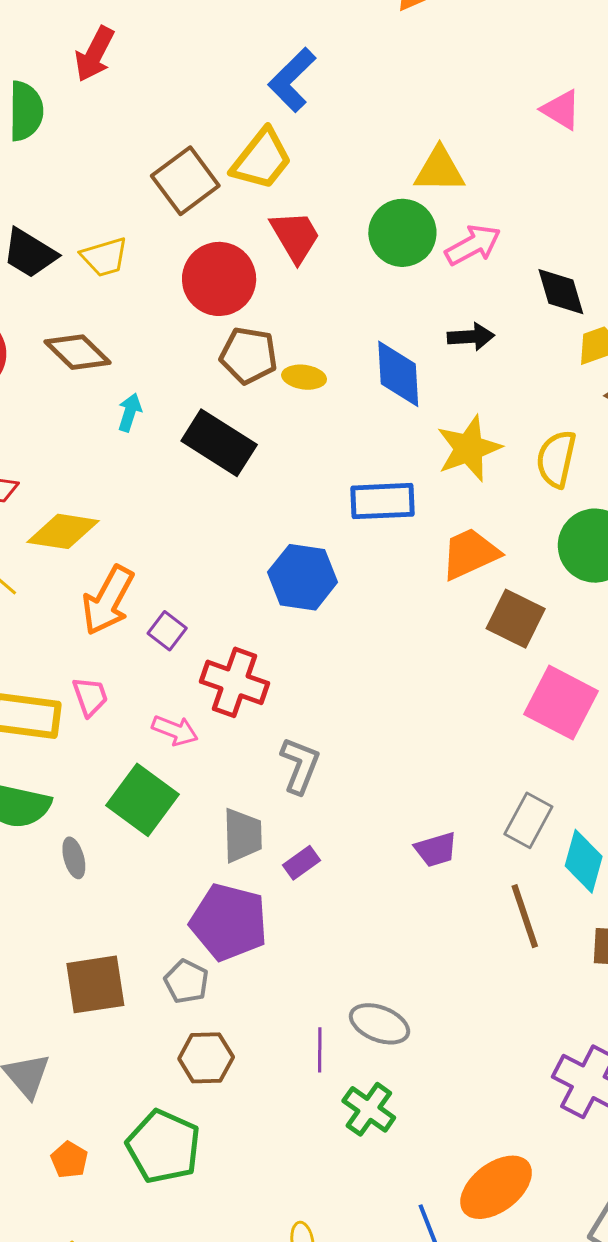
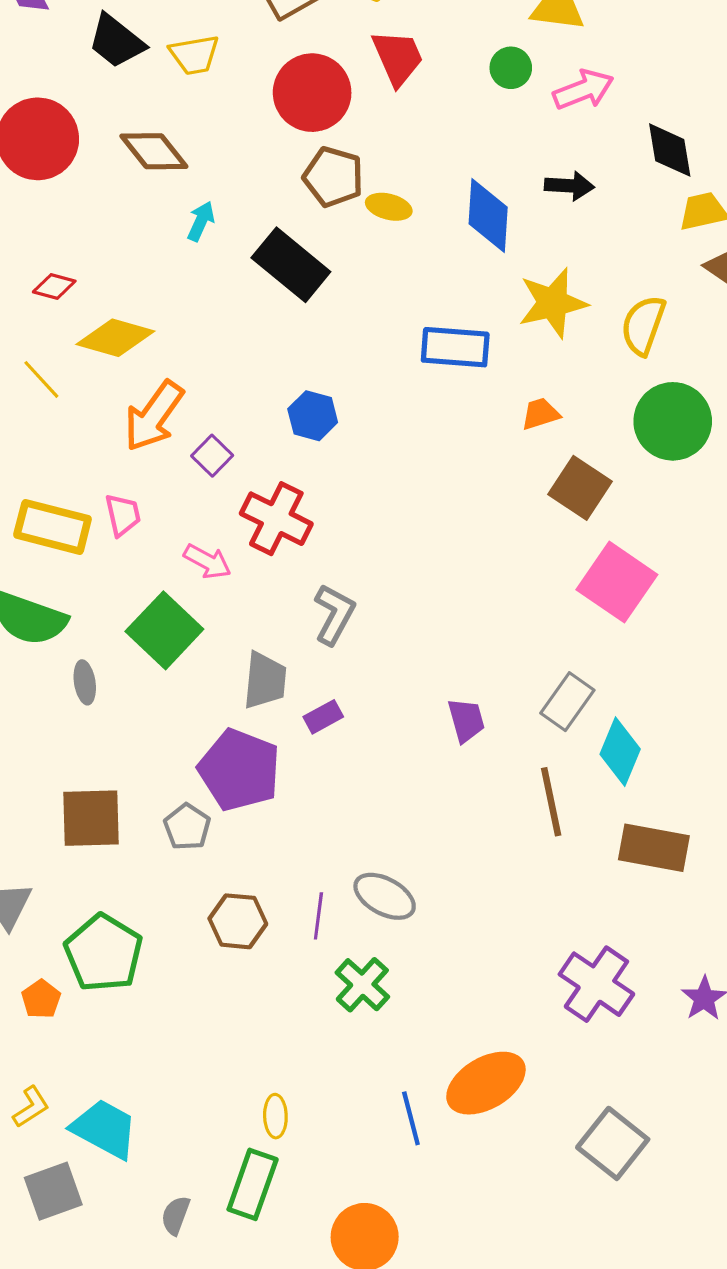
green circle: (402, 233) -> (511, 68), size x0.6
orange trapezoid: (470, 554) -> (540, 414), size x0.6
blue hexagon: (303, 577) -> (313, 416), moved, size x0.7
purple trapezoid: (436, 850) -> (466, 720), turned -96
brown hexagon: (206, 1058) -> (238, 921), moved
green pentagon: (163, 1147) -> (104, 953), moved

